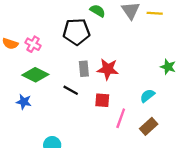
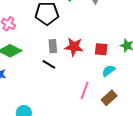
black line: (71, 90) -> (49, 64), moved
red square: (102, 100) -> (101, 49), moved

